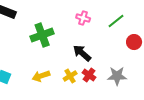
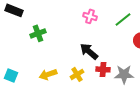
green cross: (42, 35) -> (38, 33), moved, size x0.7
red cross: (89, 75) -> (103, 69), moved, turned -32

